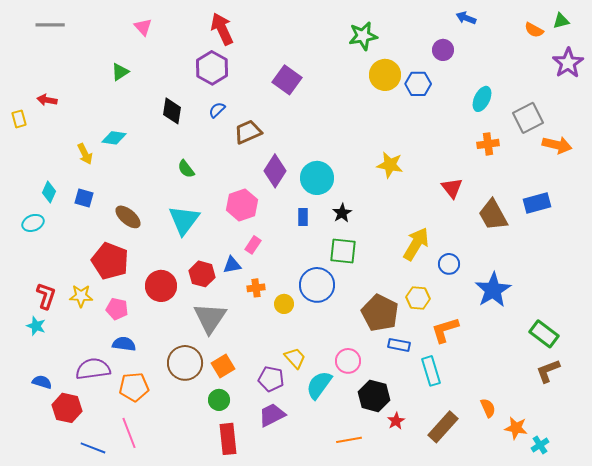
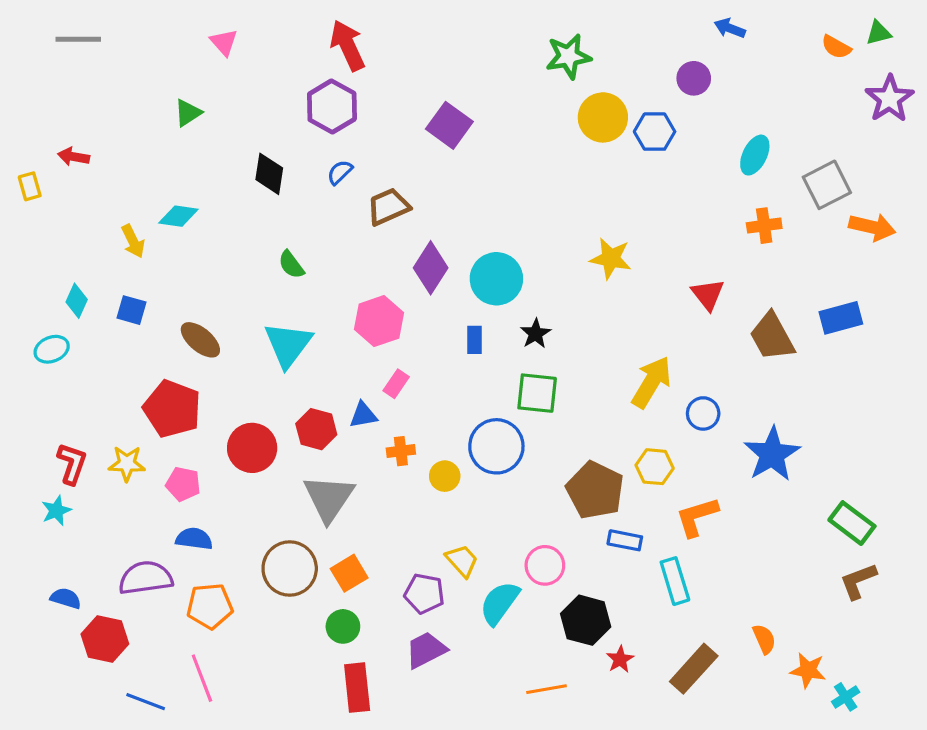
cyan star: (36, 326) -> (56, 511), turned 30

